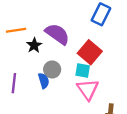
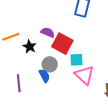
purple semicircle: (57, 34) -> (48, 32), size x0.6
red square: (90, 52) -> (62, 44), moved

